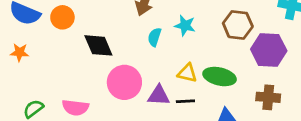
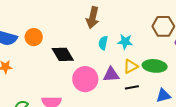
cyan star: (185, 26) -> (125, 42), moved
yellow triangle: (187, 73) -> (131, 66), turned -35
purple triangle: (159, 95) -> (111, 75), moved

